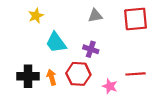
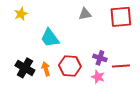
yellow star: (36, 16) -> (21, 14), moved
purple cross: (91, 49) -> (100, 58), moved
black cross: (28, 76) -> (25, 68), turned 30

